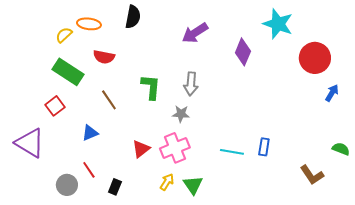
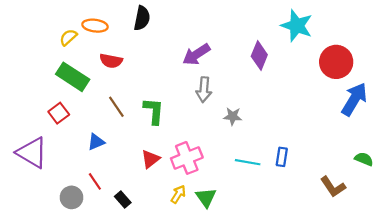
purple arrow: (195, 33) -> (196, 54), moved
green L-shape: (151, 87) -> (154, 111), moved
blue arrow: (332, 93) -> (354, 99), size x1.8
gray star: (181, 114) -> (233, 116), moved
black rectangle: (115, 187) -> (123, 200), turned -63

